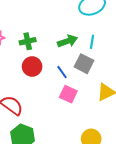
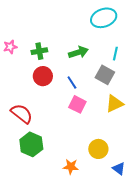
cyan line: (92, 42) -> (115, 54), moved
gray square: (84, 64) -> (105, 75), moved

